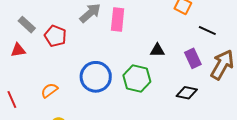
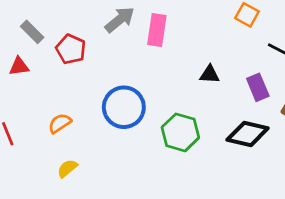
green hexagon: (137, 78) -> (180, 132), moved
black diamond: (187, 93) -> (248, 134), size x1.4

